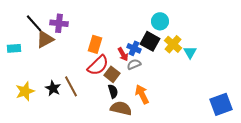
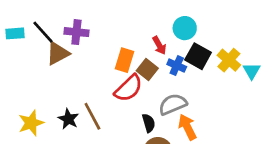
cyan circle: (160, 21) -> (185, 28), moved
cyan rectangle: (14, 48) -> (15, 33), moved
red arrow: (123, 54) -> (159, 45), moved
gray semicircle: (134, 64) -> (173, 104), moved, size x1.5
brown square: (112, 74) -> (147, 70), moved

